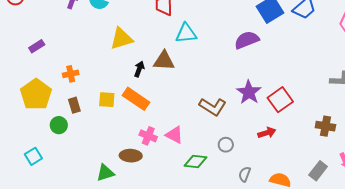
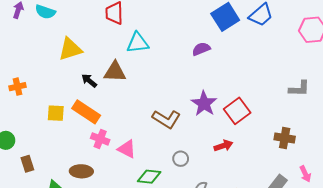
purple semicircle: (247, 40) -> (201, 49), size x0.7
black arrow: (139, 69) -> (89, 81), turned -70
brown rectangle: (74, 105) -> (27, 164), moved
pink cross: (148, 136) -> (100, 139), moved

